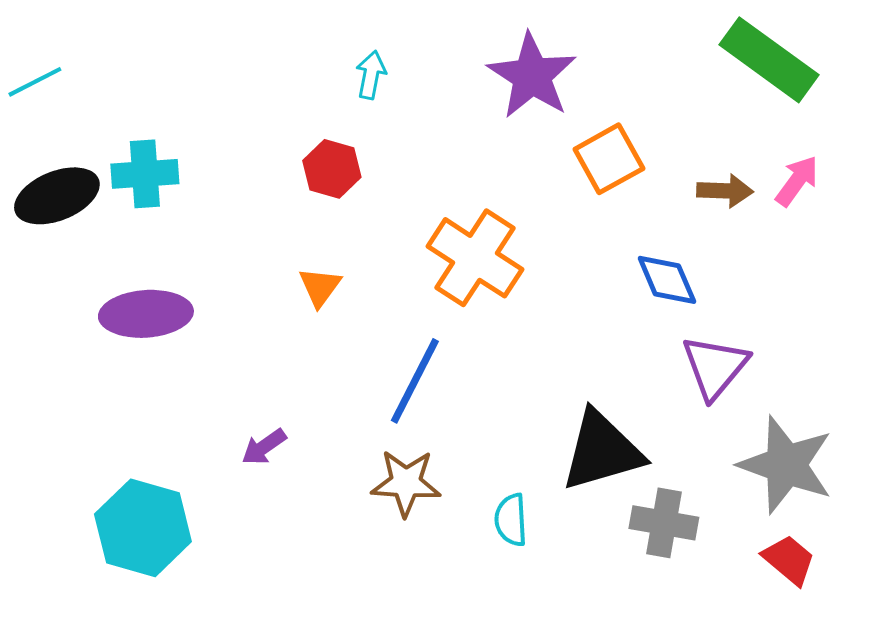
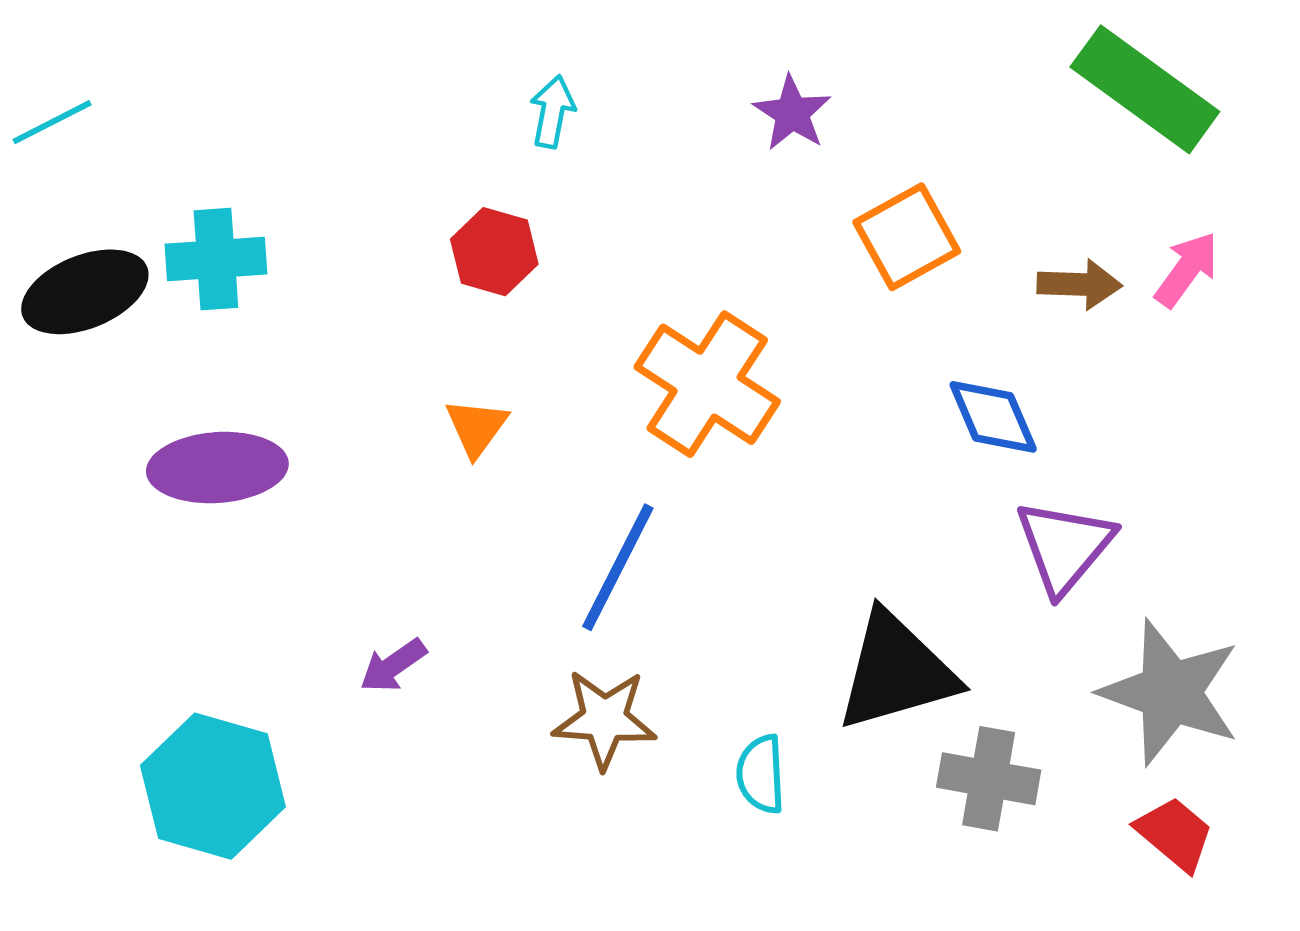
purple star: (532, 76) -> (792, 113), size x0.6

